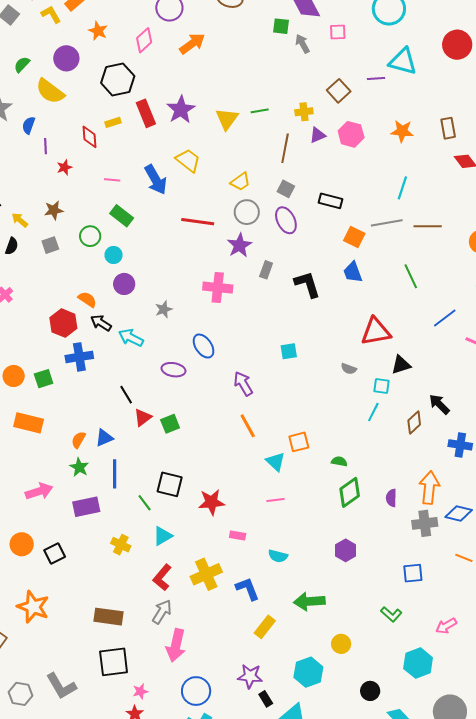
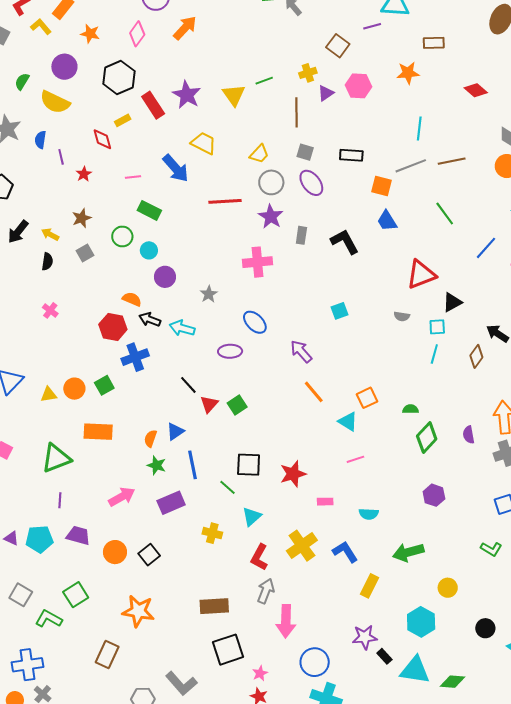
brown rectangle: (448, 128) -> (434, 43), moved, turned -70

